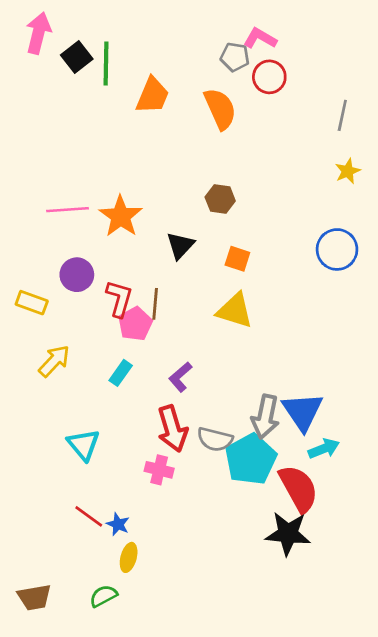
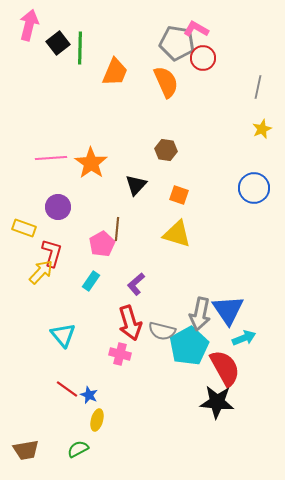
gray pentagon: (235, 57) -> (177, 43), size x1.6
red L-shape: (119, 299) -> (52, 253), moved

